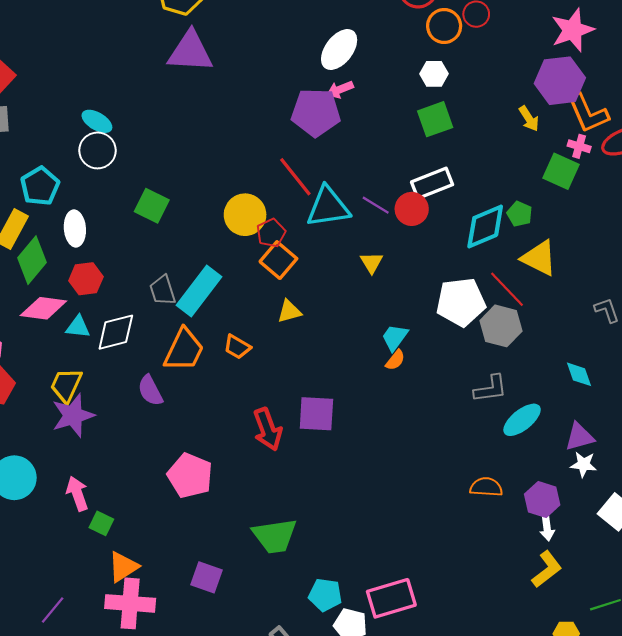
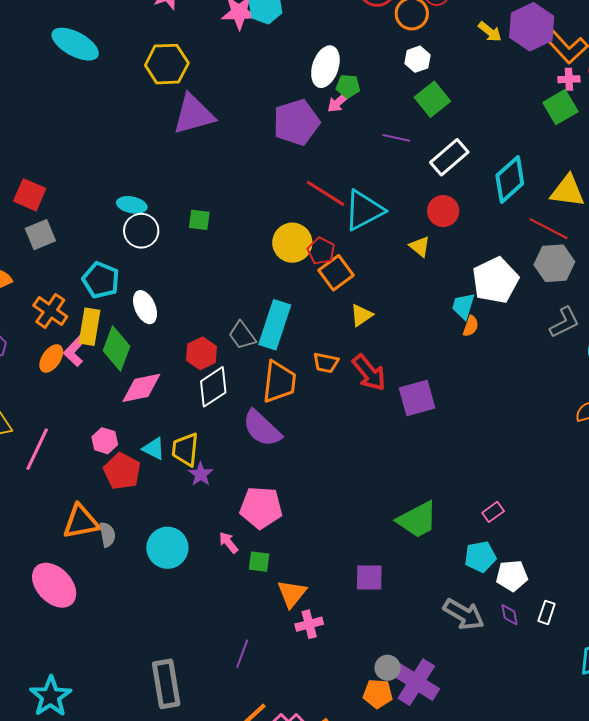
purple pentagon: (316, 112) -> (296, 122), moved
yellow arrow: (529, 119) -> (490, 32), moved
green square: (561, 171) -> (560, 107), turned -36
purple line: (376, 205) -> (396, 138), moved
green square: (152, 206) -> (199, 220), moved, size x0.7
red circle: (412, 209) -> (443, 211), moved
green pentagon: (520, 214) -> (348, 86), moved
orange square: (278, 260) -> (336, 273), turned 32
red hexagon: (86, 279) -> (202, 353), moved
white pentagon: (461, 302) -> (495, 280), moved
cyan triangle: (78, 327) -> (154, 449), moved, turned 40
purple semicircle: (150, 391) -> (262, 428), size x1.4
purple star: (73, 415) -> (201, 474), size x0.6
red arrow: (268, 429) -> (369, 373), moved
pink pentagon: (190, 476) -> (261, 508), moved
pink arrow: (77, 494) -> (228, 543), size x0.7
pink rectangle: (391, 598) -> (493, 512), moved, size x0.5
pink cross: (130, 603) -> (309, 624), size x0.6

